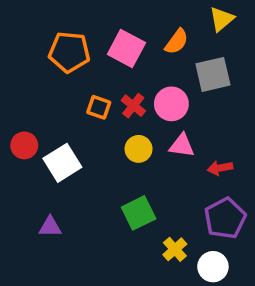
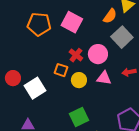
orange semicircle: (177, 42) -> (110, 16), moved
gray square: (213, 74) -> (122, 37), turned -30
orange square: (99, 107) -> (61, 70), moved
red arrow: (220, 168) -> (129, 72), moved

